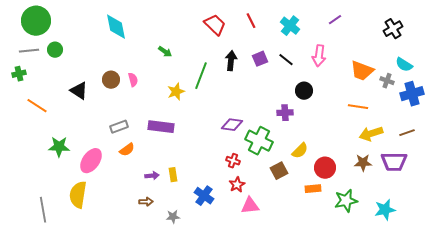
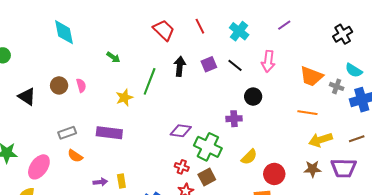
orange semicircle: (127, 150) -> (75, 156), turned 70
brown square: (279, 171) -> (207, 177), moved

